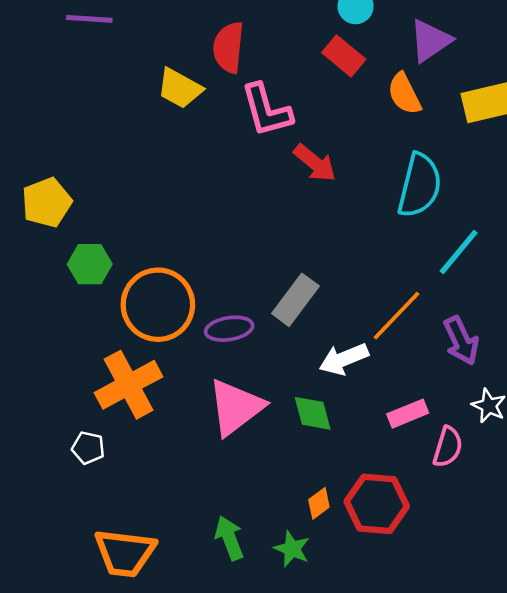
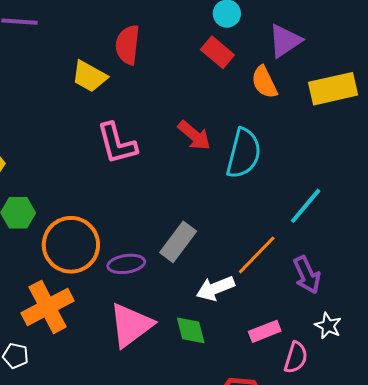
pink L-shape: (266, 110) -> (117, 143), moved
cyan semicircle: (420, 185) -> (244, 153), moved

